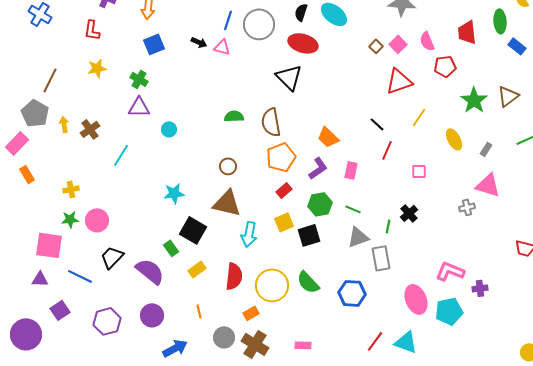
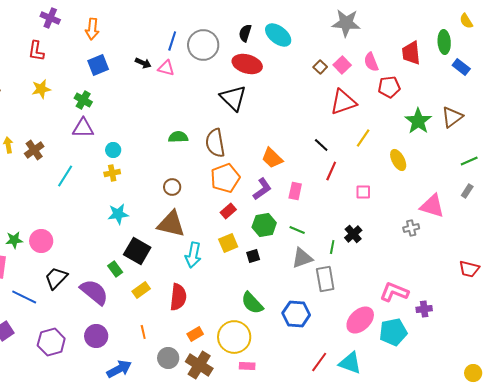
gray rectangle: (486, 149) -> (467, 191), moved
yellow cross: (71, 189) -> (112, 173), moved
black square: (309, 235) -> (253, 256), size x0.6
yellow circle: (272, 285) -> (234, 337), moved
pink ellipse: (416, 299) -> (360, 320), turned 68

